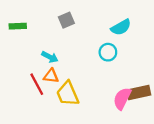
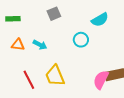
cyan circle: (108, 52) -> (81, 40), moved
orange triangle: (51, 76) -> (18, 45), moved
red line: (37, 84) -> (29, 80), moved

